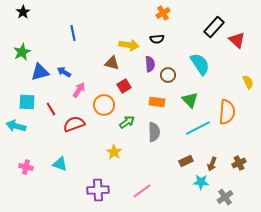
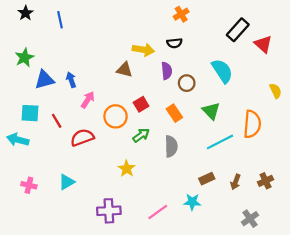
blue line: (73, 33) -> (60, 20), moved
blue arrow: (64, 72) -> (71, 80), turned 40
red square: (124, 86) -> (141, 104), moved
orange rectangle: (157, 102) -> (174, 113), turned 49
cyan triangle: (60, 164) -> (67, 182), turned -49
cyan star: (201, 182) -> (192, 202), moved

